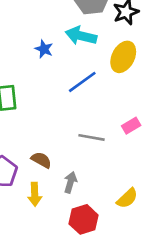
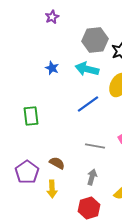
blue star: (44, 49) -> (52, 68), moved
gray arrow: (70, 182) -> (92, 177), moved

